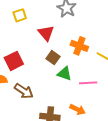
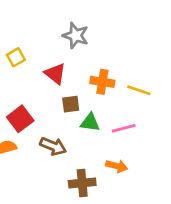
brown square: (53, 58) -> (71, 104), turned -32
brown arrow: (24, 91) -> (53, 146), moved

